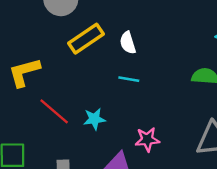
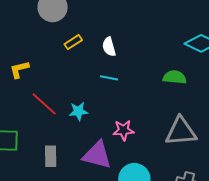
yellow rectangle: (86, 39) -> (73, 42), size x0.6
yellow L-shape: (24, 72) -> (19, 69), size x0.7

